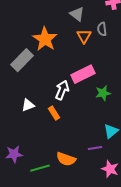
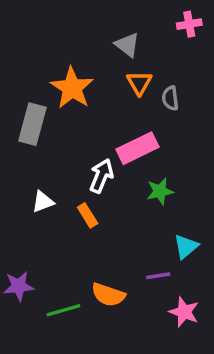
gray semicircle: (102, 29) -> (170, 98), moved
gray rectangle: (22, 60) -> (32, 124), turned -30
green star: (103, 93) -> (160, 191), moved

